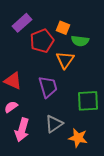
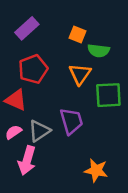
red pentagon: (42, 41) -> (33, 69), moved
purple trapezoid: (48, 87) -> (71, 121), moved
green square: (88, 101) -> (108, 95), moved
gray triangle: (54, 124) -> (39, 131), moved

